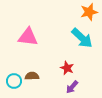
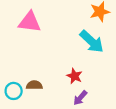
pink triangle: (28, 37) -> (30, 22), moved

